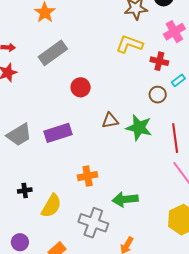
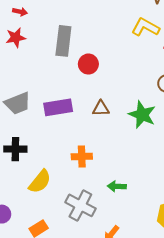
gray rectangle: (53, 53) -> (63, 41), moved, turned -56
brown triangle: (110, 120) -> (101, 108), moved
black cross: (25, 190) -> (15, 149), moved, size x1.5
green arrow: (125, 199) -> (117, 186), size x0.7

